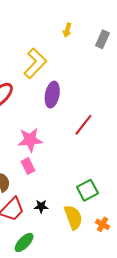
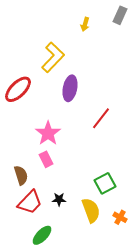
gray rectangle: (103, 39) -> (120, 15), moved
pink star: (30, 140) -> (48, 133), turned -30

